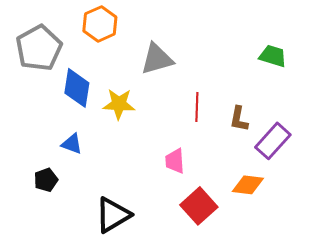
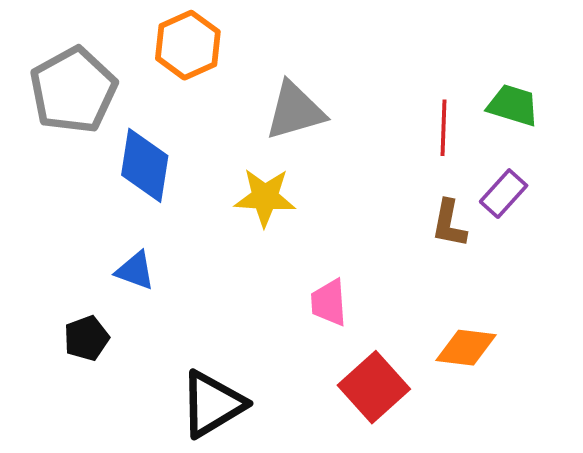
yellow star: (119, 104) -> (265, 197), moved
red line: (197, 107) -> (443, 128), moved
purple rectangle: (273, 141) -> (504, 194), moved, size x0.7

